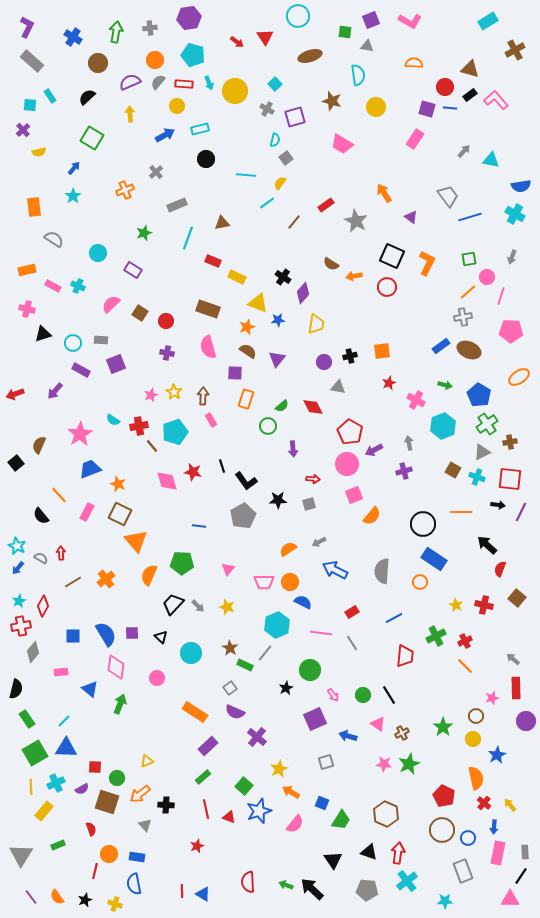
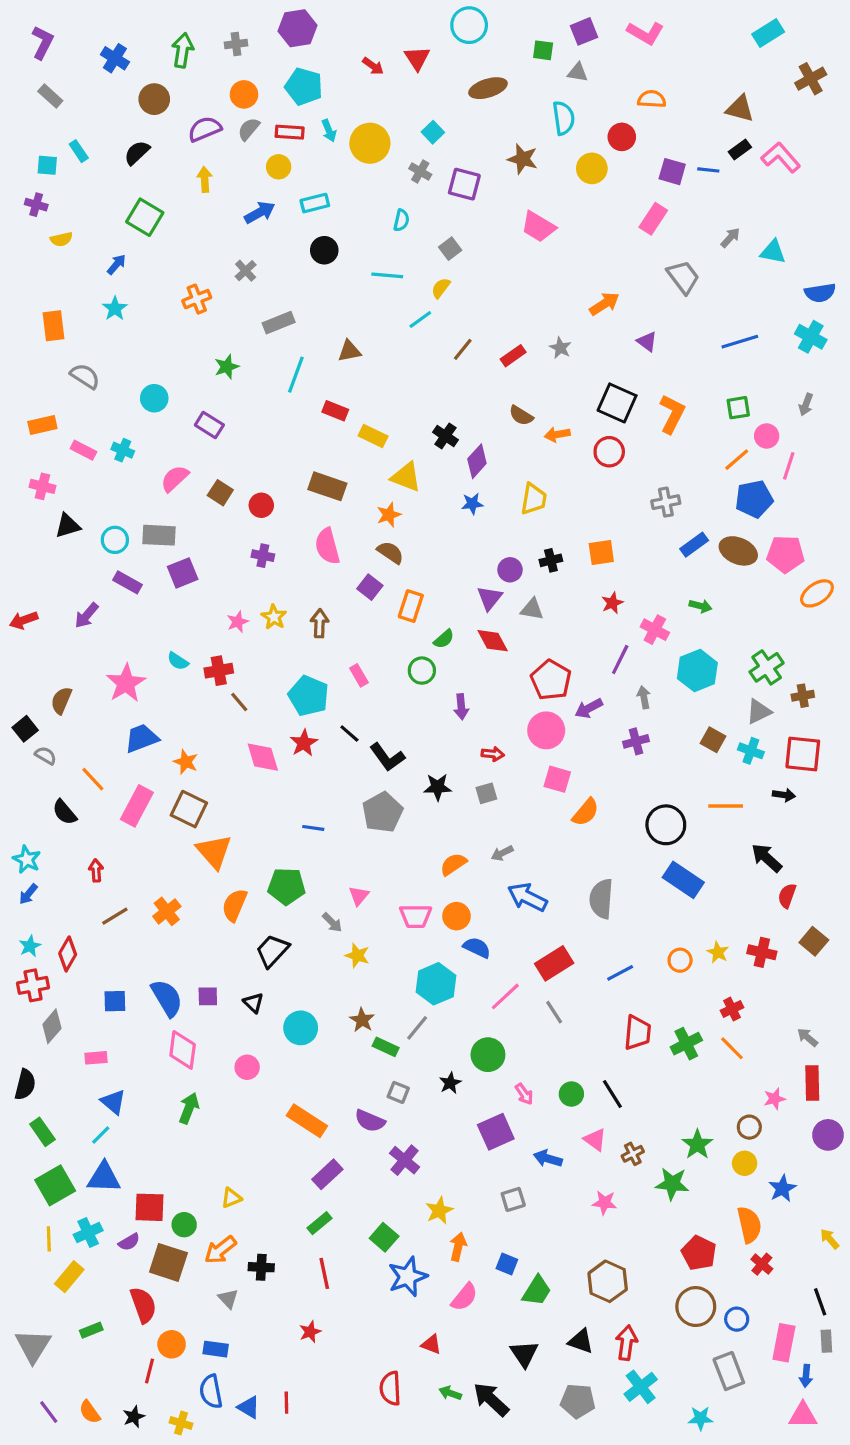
gray rectangle: (32, 61) -> (50, 96), size x0.7
red circle: (445, 87) -> (622, 137), moved
purple square: (295, 117) -> (464, 184), turned 30
purple cross: (23, 130) -> (36, 205), turned -32
cyan semicircle: (275, 140) -> (401, 220), moved
orange arrow: (384, 193) -> (604, 304), turned 90
gray trapezoid: (448, 196) -> (683, 277), moved
red rectangle: (326, 205) -> (513, 356), moved
gray star: (356, 221) -> (560, 348), size x0.6
gray cross: (463, 317) -> (666, 502), moved
blue star: (278, 320) -> (472, 504), moved
yellow trapezoid: (316, 324) -> (534, 499), moved
pink pentagon: (511, 331) -> (785, 554), moved
gray rectangle: (101, 340) -> (159, 535), size x1.5
purple triangle: (277, 359) -> (490, 598), moved
purple square: (235, 373) -> (370, 587), turned 35
blue pentagon: (479, 395) -> (754, 499), moved, turned 30
orange rectangle: (246, 399) -> (411, 606), moved
pink rectangle: (211, 420) -> (359, 675), moved
cyan pentagon: (175, 432) -> (309, 696), moved, turned -30
black line: (222, 466) -> (349, 734), turned -32
red star: (193, 472) -> (304, 743), turned 30
pink square: (354, 495) -> (557, 779), turned 36
pink rectangle: (87, 512) -> (137, 806), size x1.4
purple line: (521, 512) -> (620, 660), moved
gray semicircle: (41, 558) -> (46, 756), moved
orange circle: (420, 582) -> (680, 960), moved
gray arrow: (198, 606) -> (332, 922), moved
red rectangle: (352, 612) -> (554, 963), size x1.6
pink line: (321, 633) -> (505, 996), turned -50
green cross: (436, 636) -> (686, 1044), moved
gray square: (230, 688) -> (398, 1092), moved, turned -32
blue triangle: (90, 689) -> (113, 1102), moved
green star: (409, 764) -> (672, 1184), moved, turned 30
red square: (95, 767) -> (150, 1207), size x1.5
orange arrow: (291, 792) -> (458, 1247), turned 72
yellow arrow: (510, 805) -> (830, 1239), moved
red triangle: (229, 817) -> (431, 1344), moved
blue arrow: (494, 827) -> (806, 1376), moved
red semicircle: (91, 829) -> (143, 1305), size x1.6
black line: (521, 876) -> (820, 1302), moved, turned -54
blue triangle: (203, 894) -> (249, 1407), moved

